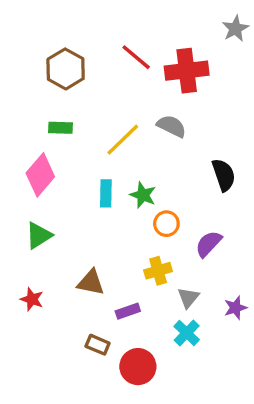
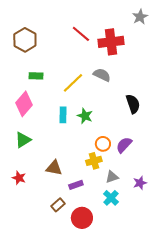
brown hexagon: (66, 69) -> (25, 40), moved
orange circle: (166, 224) -> (103, 144), moved
gray triangle: (188, 298) -> (112, 177), turned 32
brown rectangle: (98, 345) -> (58, 205), turned -64

